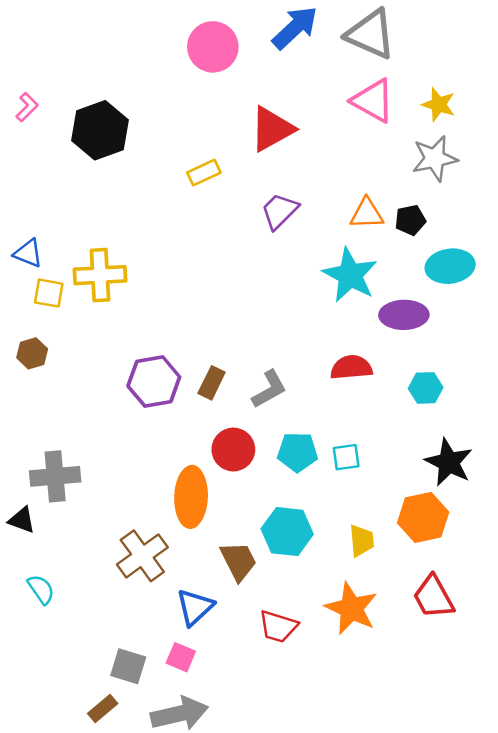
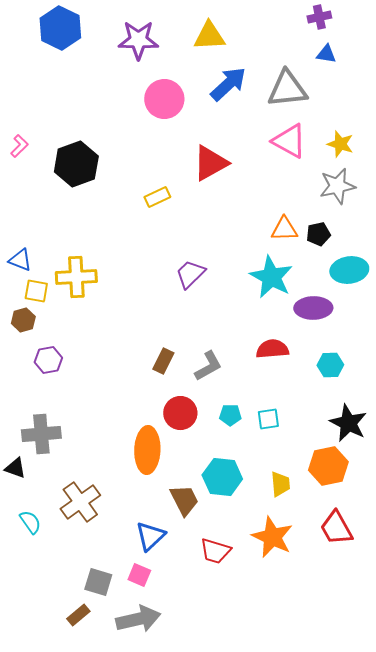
gray triangle: (371, 34) -> (287, 89), turned -30
purple trapezoid: (280, 211) -> (190, 274), moved
brown hexagon: (32, 353) -> (23, 320), moved
purple hexagon: (154, 382) -> (48, 360), moved, size x0.7
cyan pentagon: (297, 452) -> (230, 415), size x0.7
brown cross: (142, 556) -> (80, 502), moved

